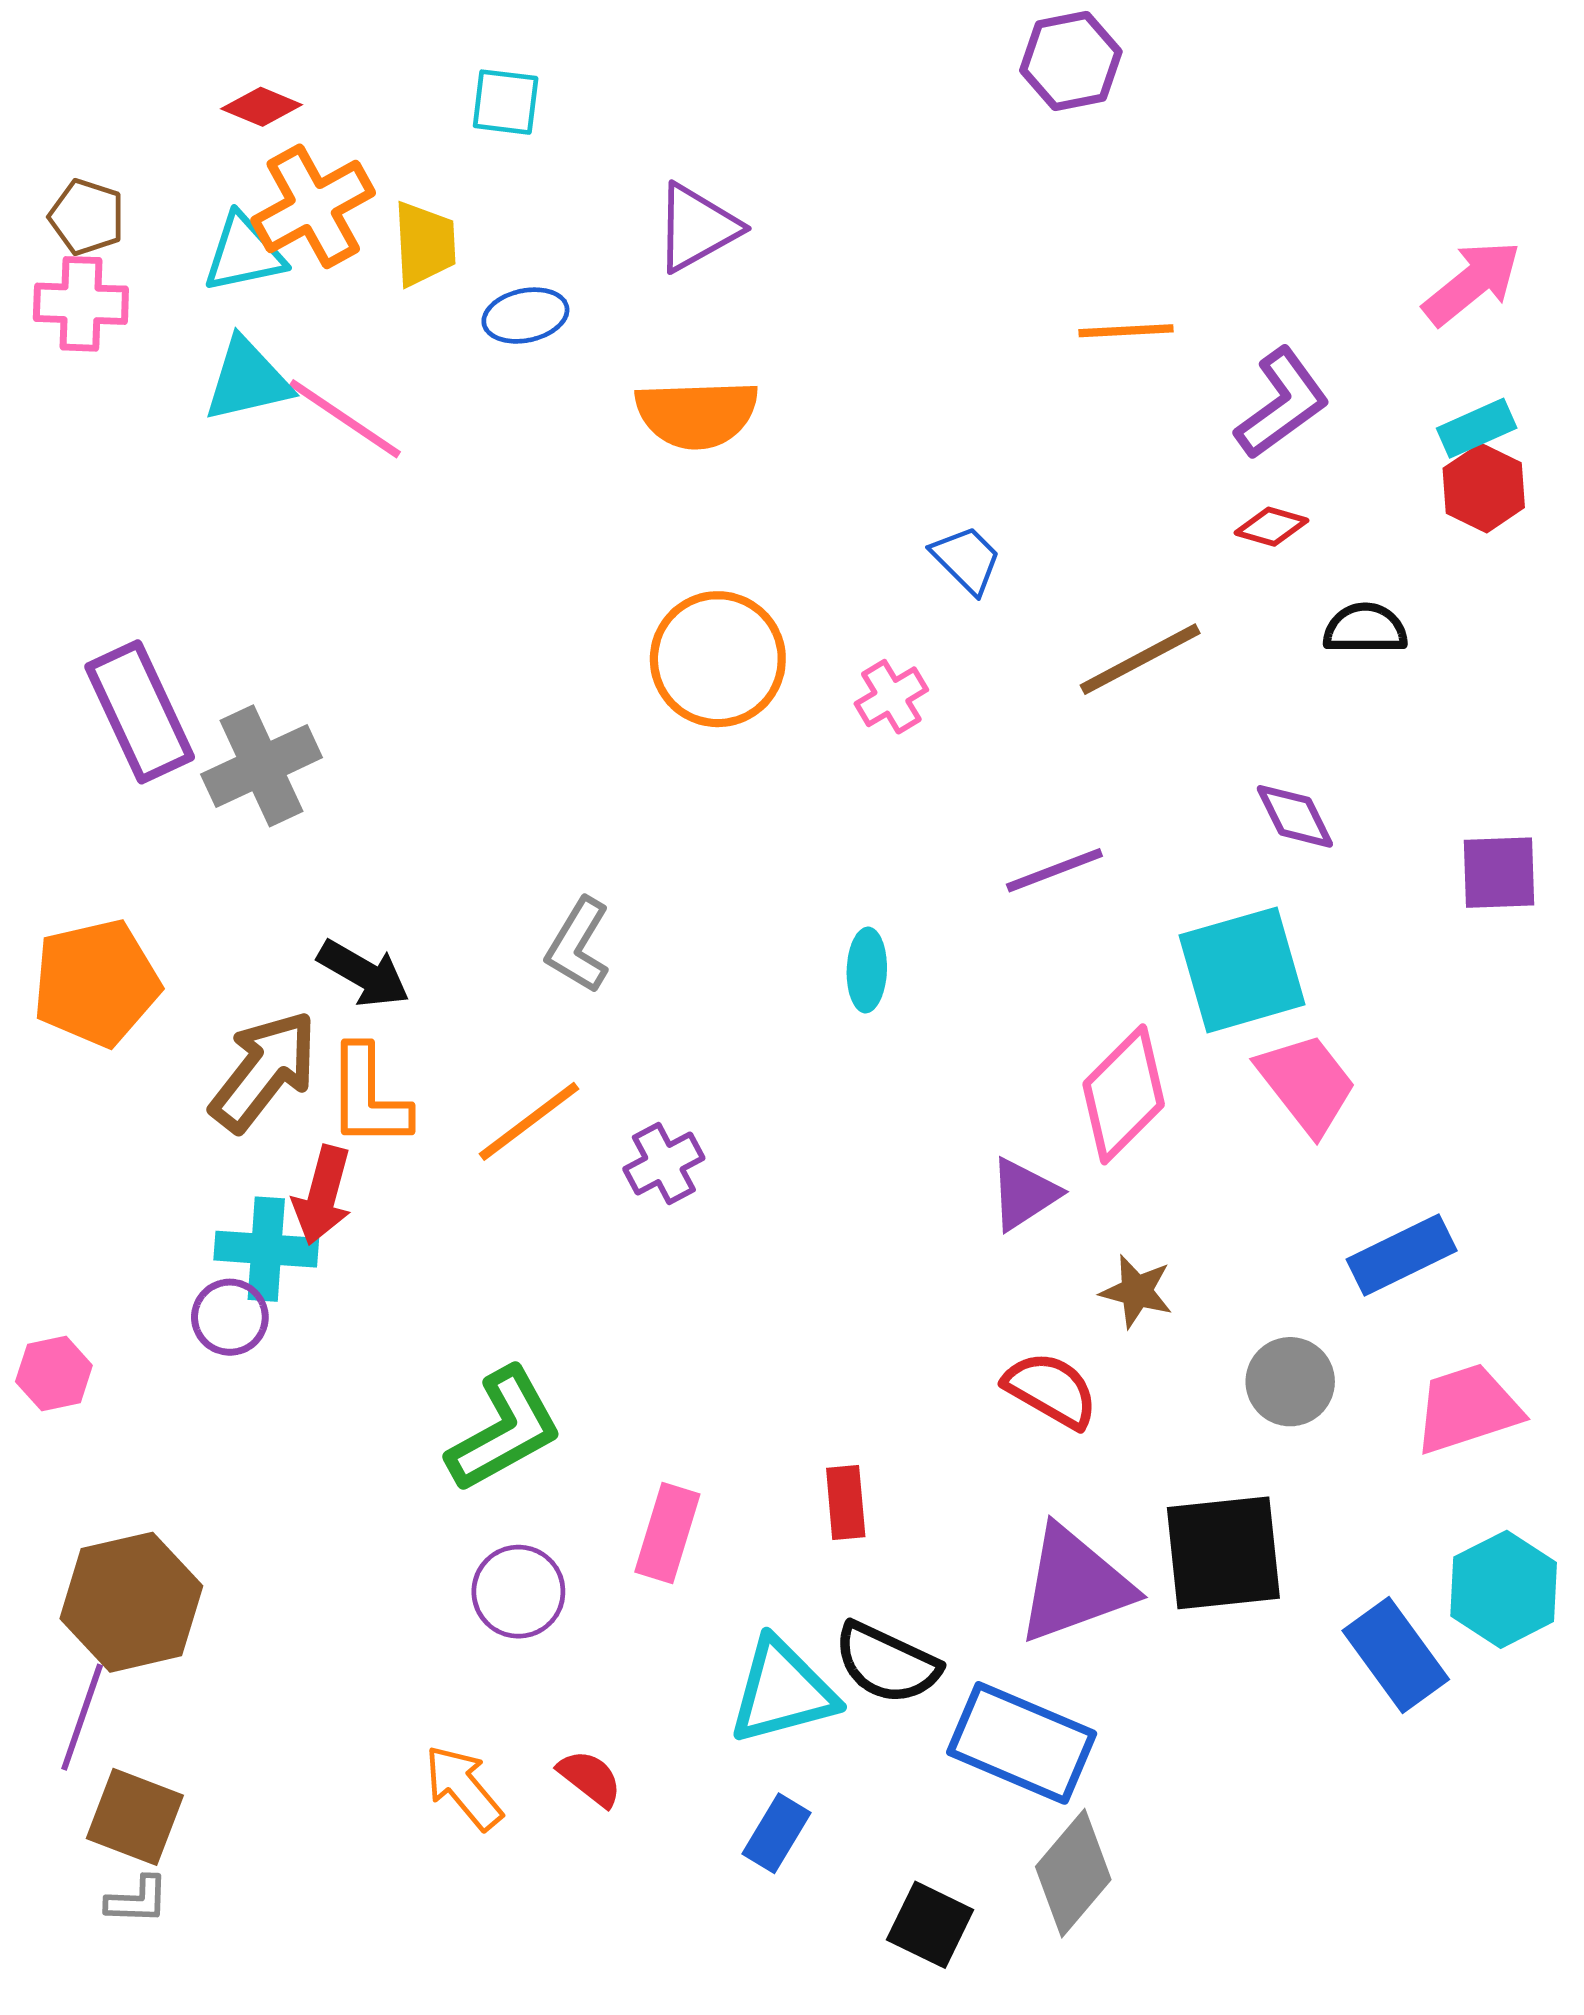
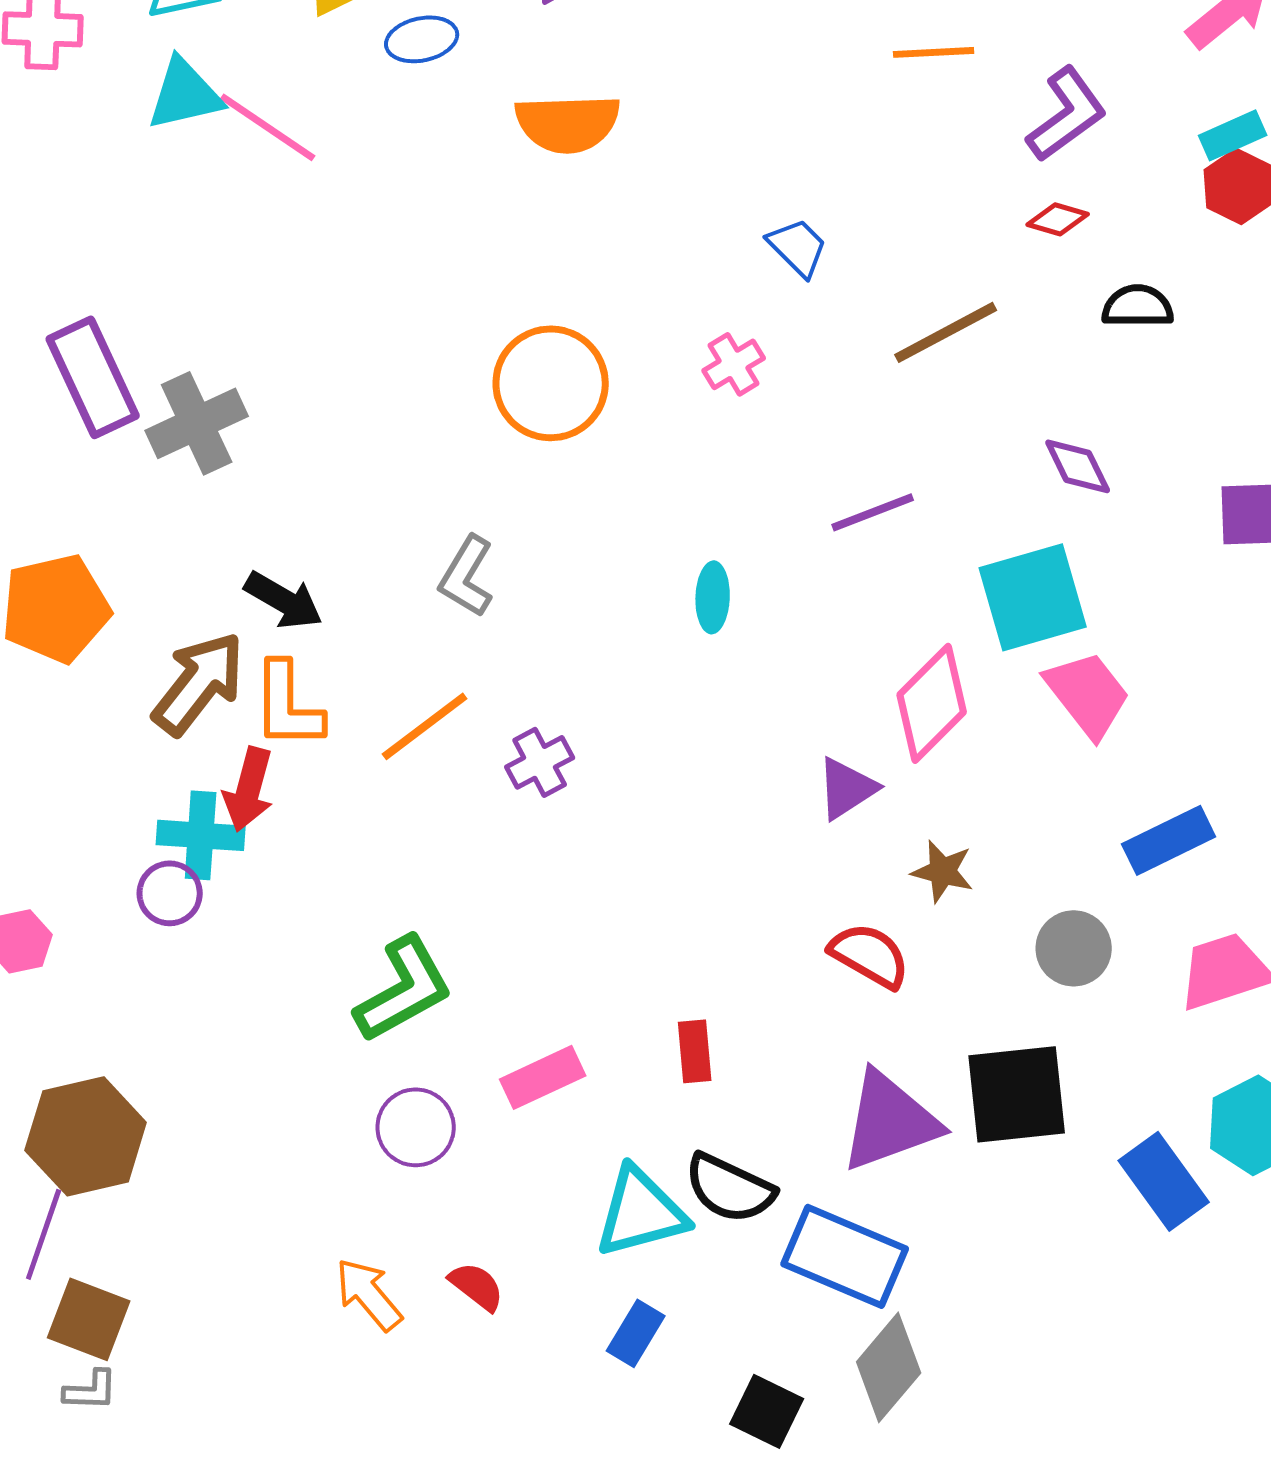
orange circle: (718, 659) -> (551, 383), moved
pink rectangle: (667, 1533) -> (543, 1077), turned 48

